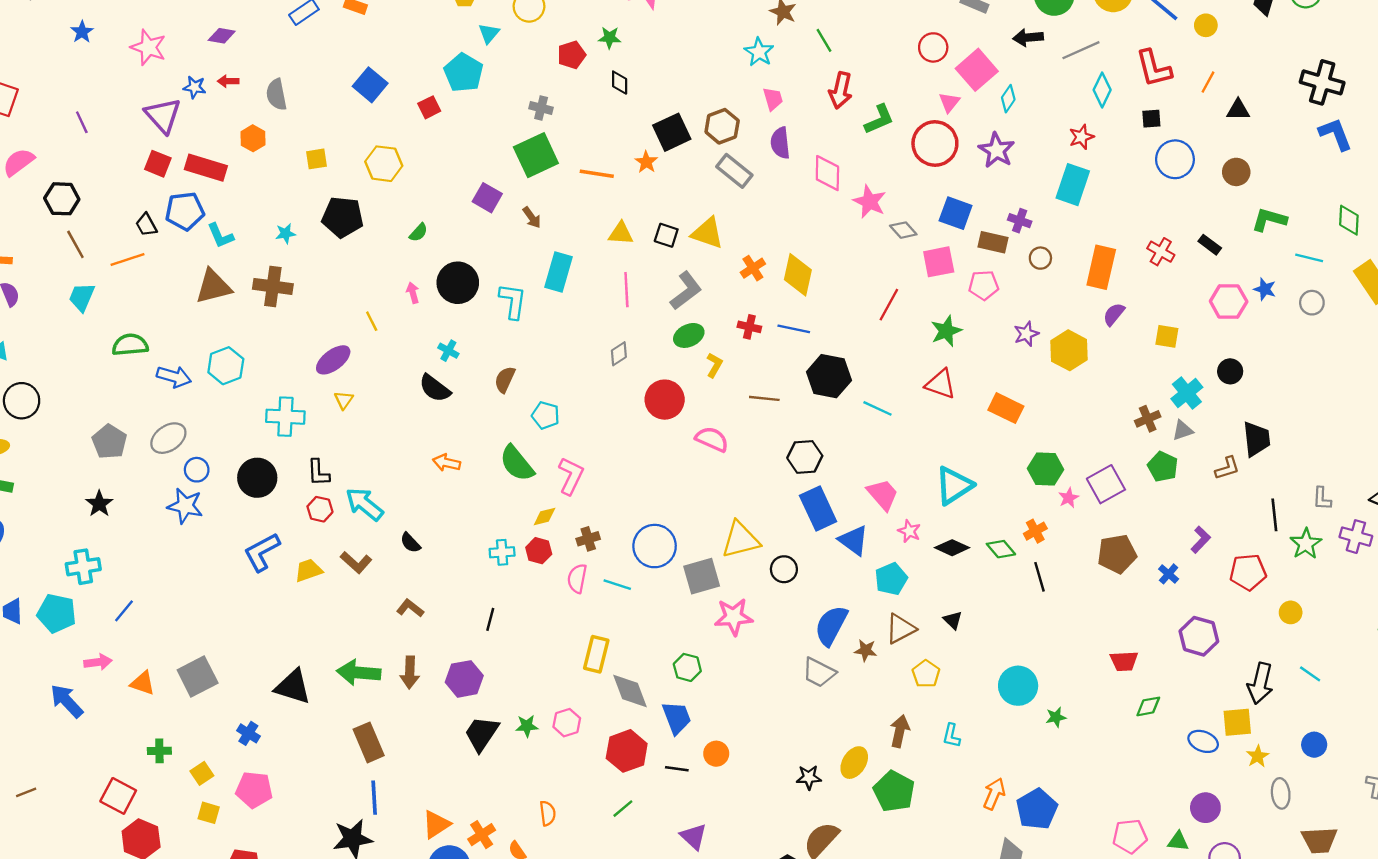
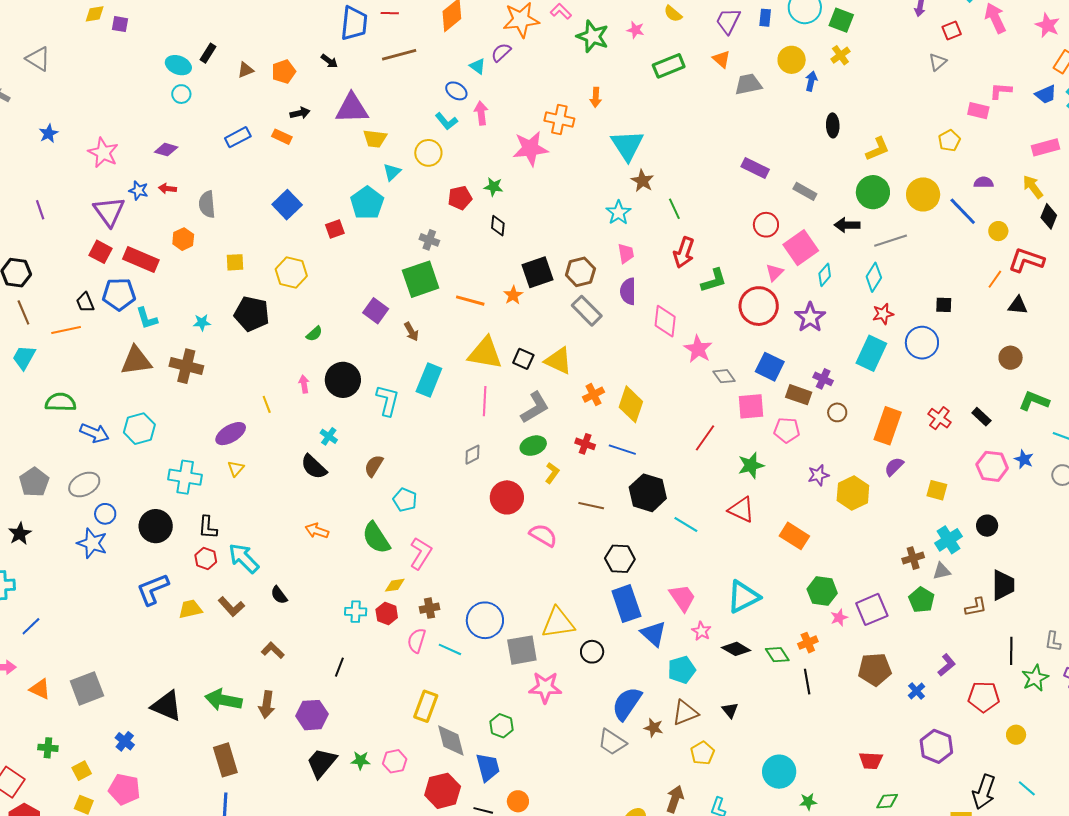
red L-shape: (1154, 68) -> (1026, 260), moved, turned 117
cyan diamond: (1102, 90) -> (874, 277), moved
blue circle: (1175, 159) -> (922, 343), moved
yellow triangle: (621, 233) -> (485, 353), size x1.6

